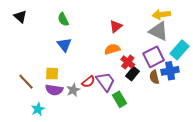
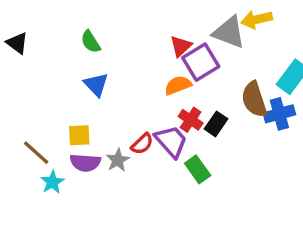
gray triangle: (158, 31) -> (229, 32), moved
purple square: (154, 57) -> (201, 62), moved
red cross: (128, 62) -> (191, 120), moved
brown semicircle: (154, 77) -> (254, 99), moved, size x1.5
cyan star: (38, 109) -> (52, 182), moved

